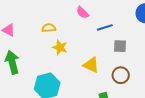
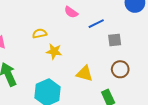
yellow triangle: (91, 65) -> (85, 74), moved

